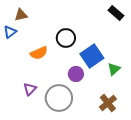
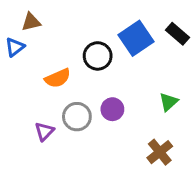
black rectangle: (116, 13) -> (177, 34), moved
blue square: (92, 56) -> (136, 38), moved
gray circle: (59, 98) -> (77, 117), moved, size x0.7

